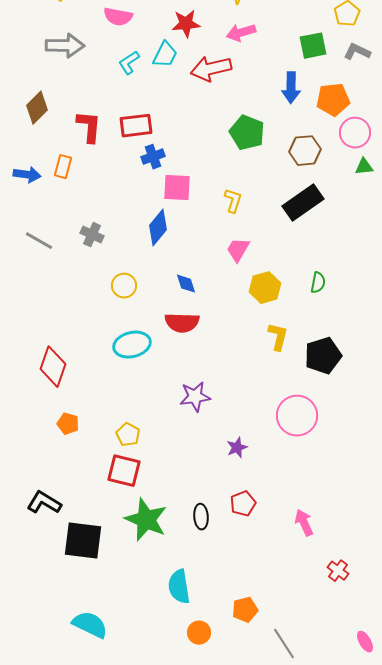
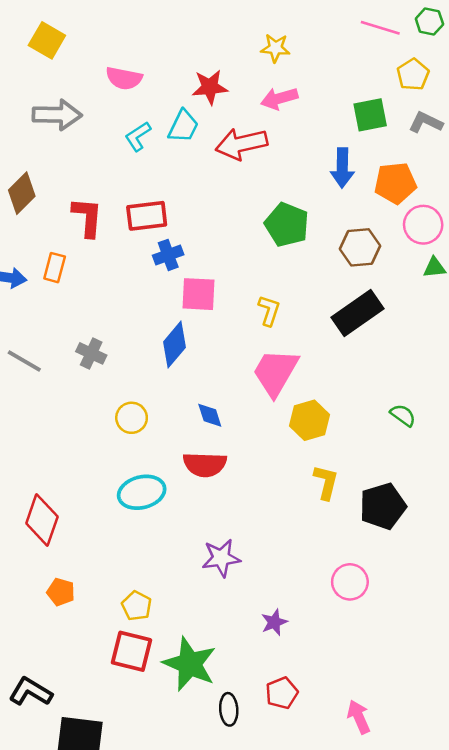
pink trapezoid: (238, 250) -> (275, 372), size x1.6
green semicircle: (318, 283) -> (403, 415), moved, turned -65
pink circle: (297, 416) -> (350, 582), size x0.7
green star: (146, 520) -> (190, 664), moved

